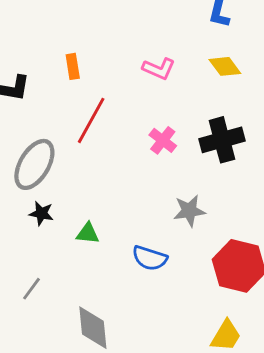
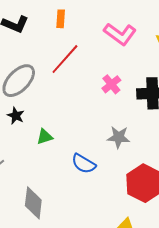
pink L-shape: (159, 69) -> (120, 34), size x1.4
green triangle: (88, 233) -> (45, 137), turned -36

